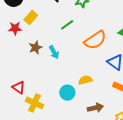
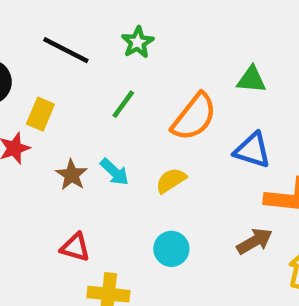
yellow semicircle: (85, 80) -> (171, 180), moved
red triangle: (19, 87) -> (75, 247), moved
brown arrow: (95, 108) -> (255, 241), moved

